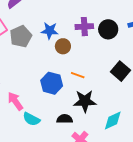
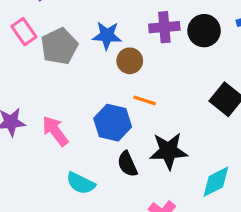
orange line: (78, 75) -> (145, 100), moved
pink arrow: (15, 101) -> (55, 131), moved
black semicircle: (65, 119) -> (127, 164), moved, turned -112

